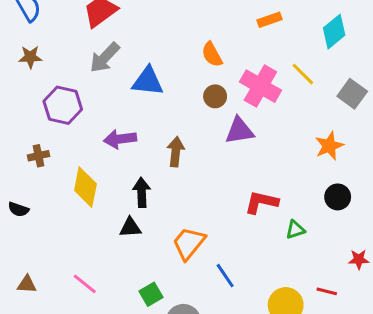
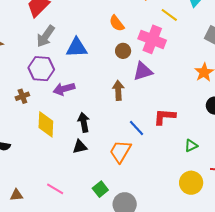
yellow line: (303, 74) -> (169, 15), moved
purple hexagon: (63, 105) -> (41, 69), moved
brown arrow: (176, 152) -> (118, 90), moved
brown cross: (38, 156) -> (22, 96), moved
green triangle: (295, 230) -> (191, 146), moved
blue line: (225, 276) -> (136, 128), moved

